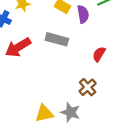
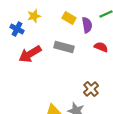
red semicircle: (99, 54) -> (101, 47), moved, turned 80

